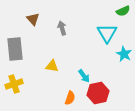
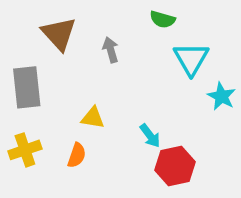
green semicircle: (123, 11) -> (162, 19), moved, turned 40
brown triangle: (33, 19) -> (59, 34), size x1.5
orange semicircle: (70, 98) -> (77, 155), moved

